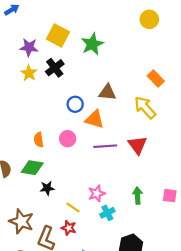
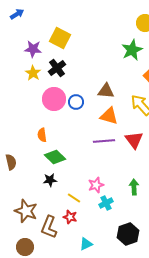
green star: (92, 44) -> (132, 50), moved
orange triangle: (94, 119) -> (109, 116), moved
pink circle: (68, 139) -> (54, 99), moved, size x1.5
green diamond: (32, 168) -> (55, 157), moved, turned 35

